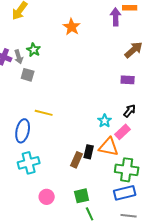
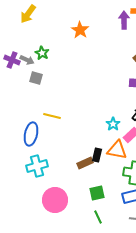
gray arrow: (19, 57) -> (27, 60), turned -48
brown rectangle: (77, 160) -> (85, 163), turned 42
green square: (82, 196) -> (97, 193), moved
pink circle: (47, 197) -> (55, 200), size x1.6

